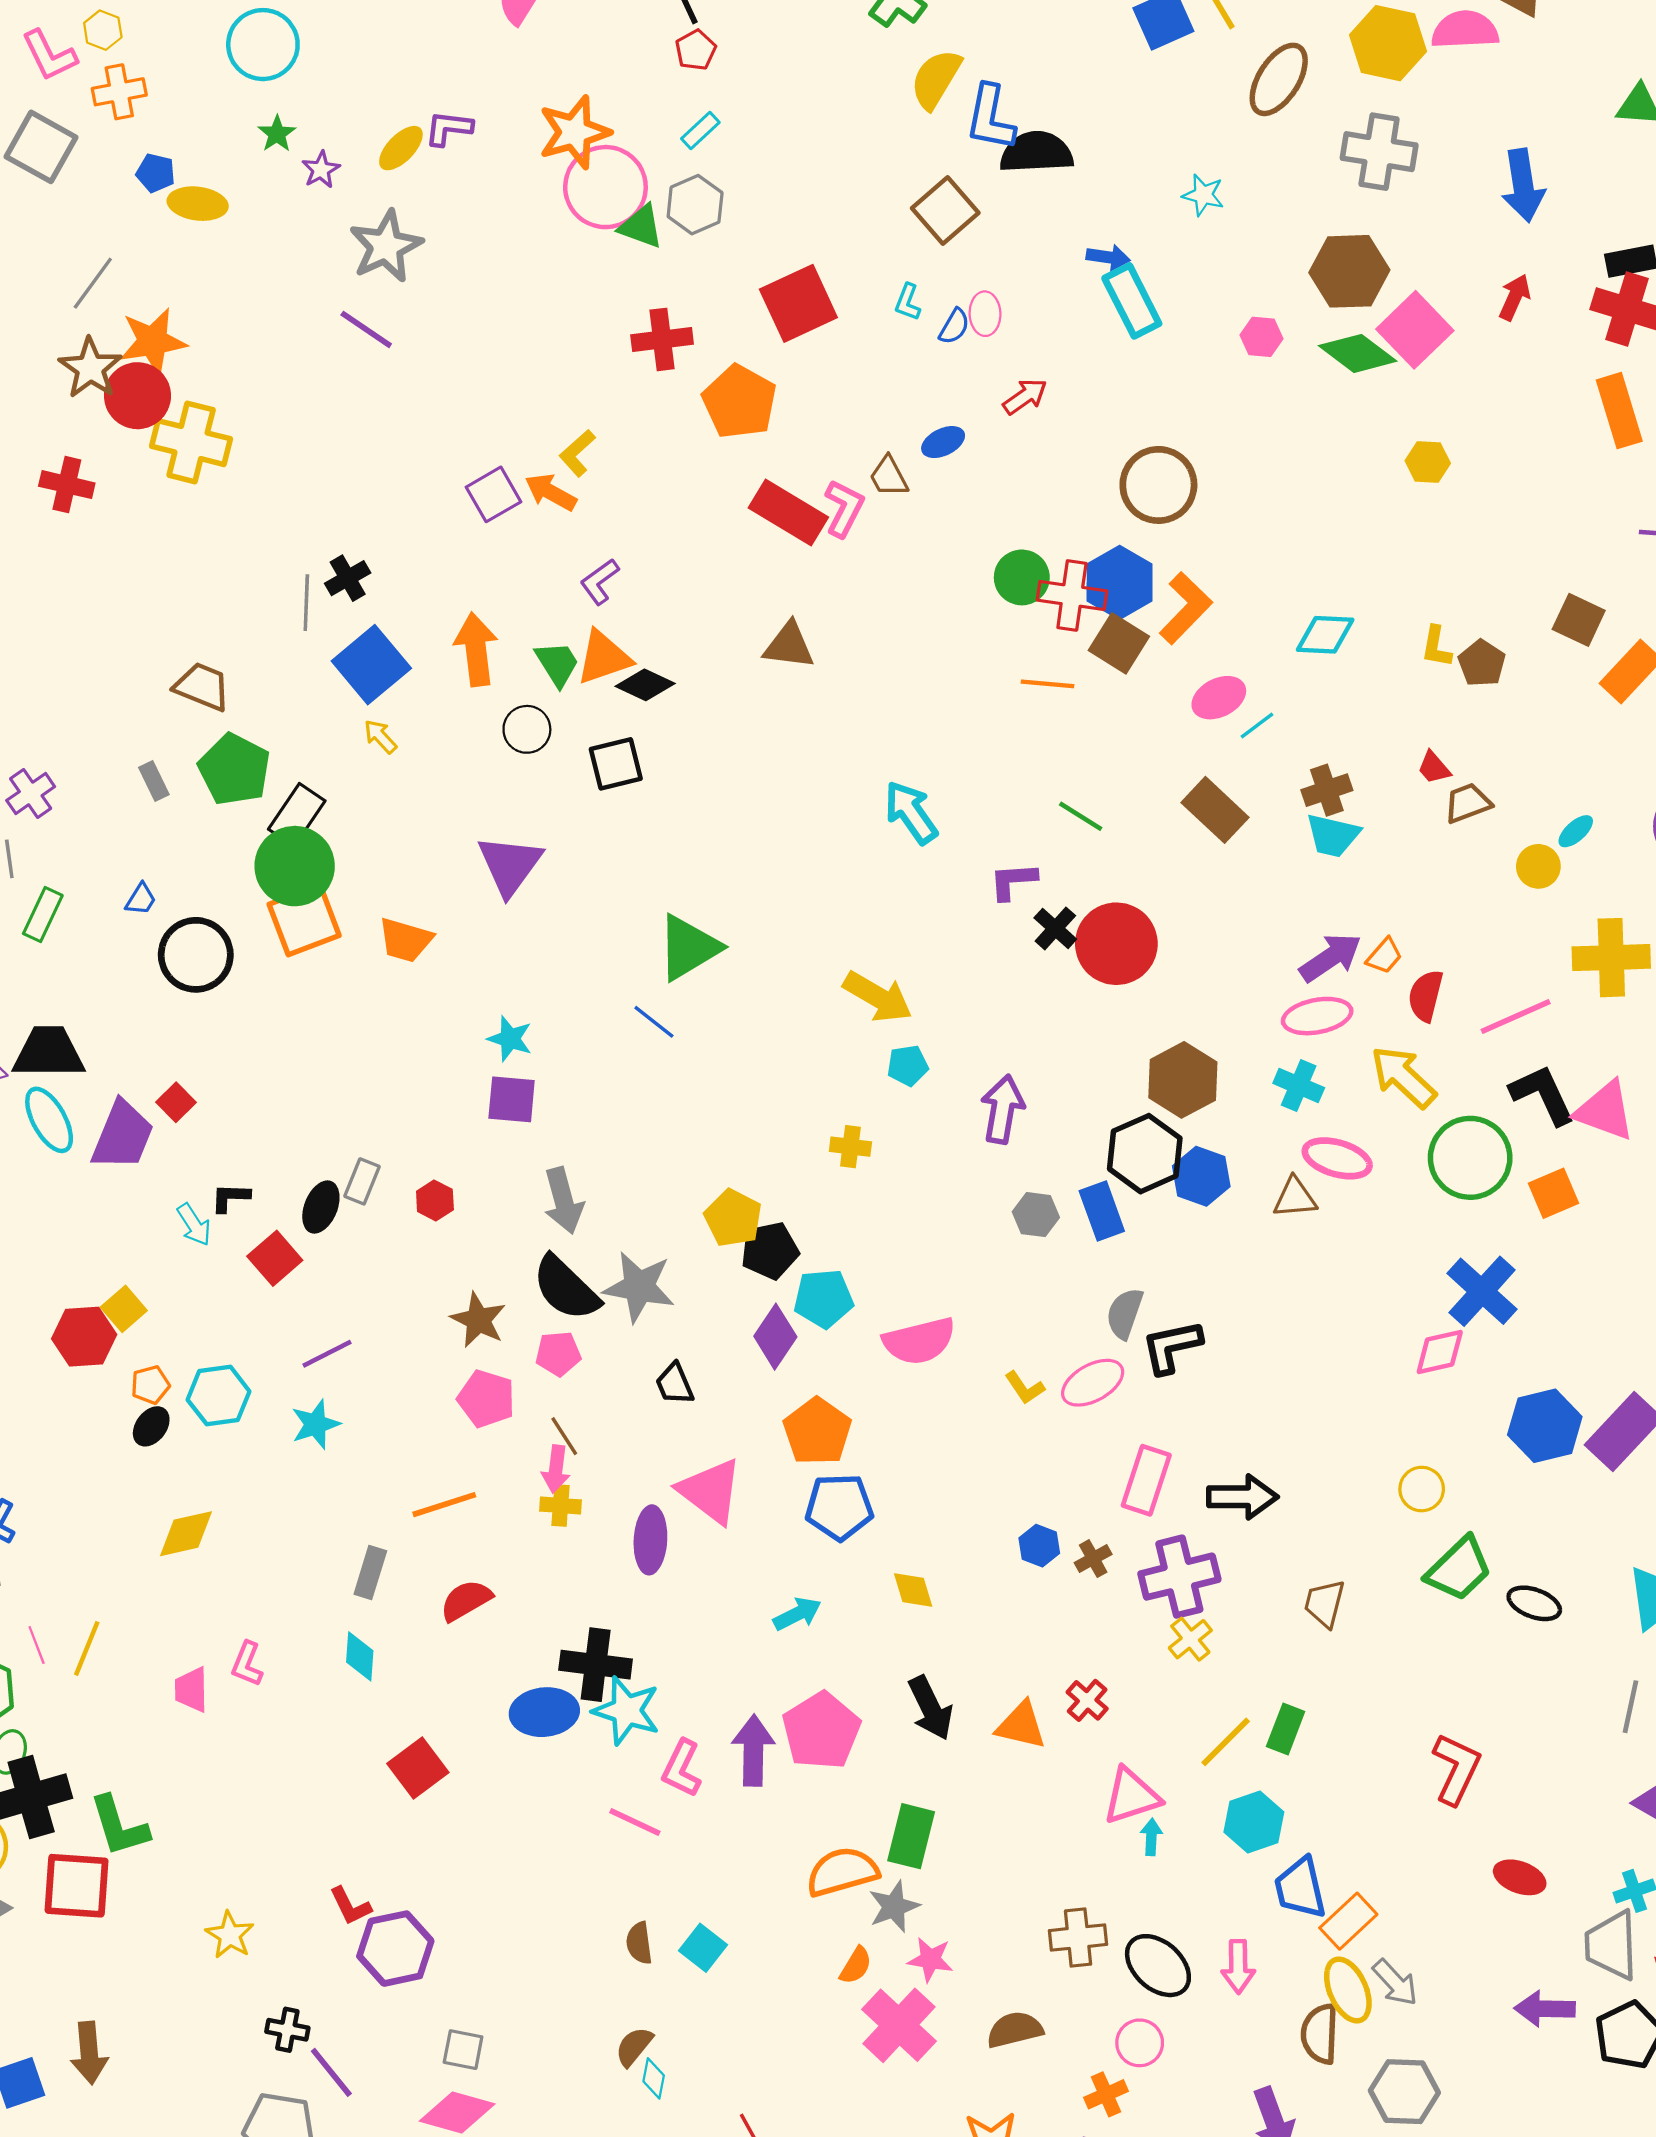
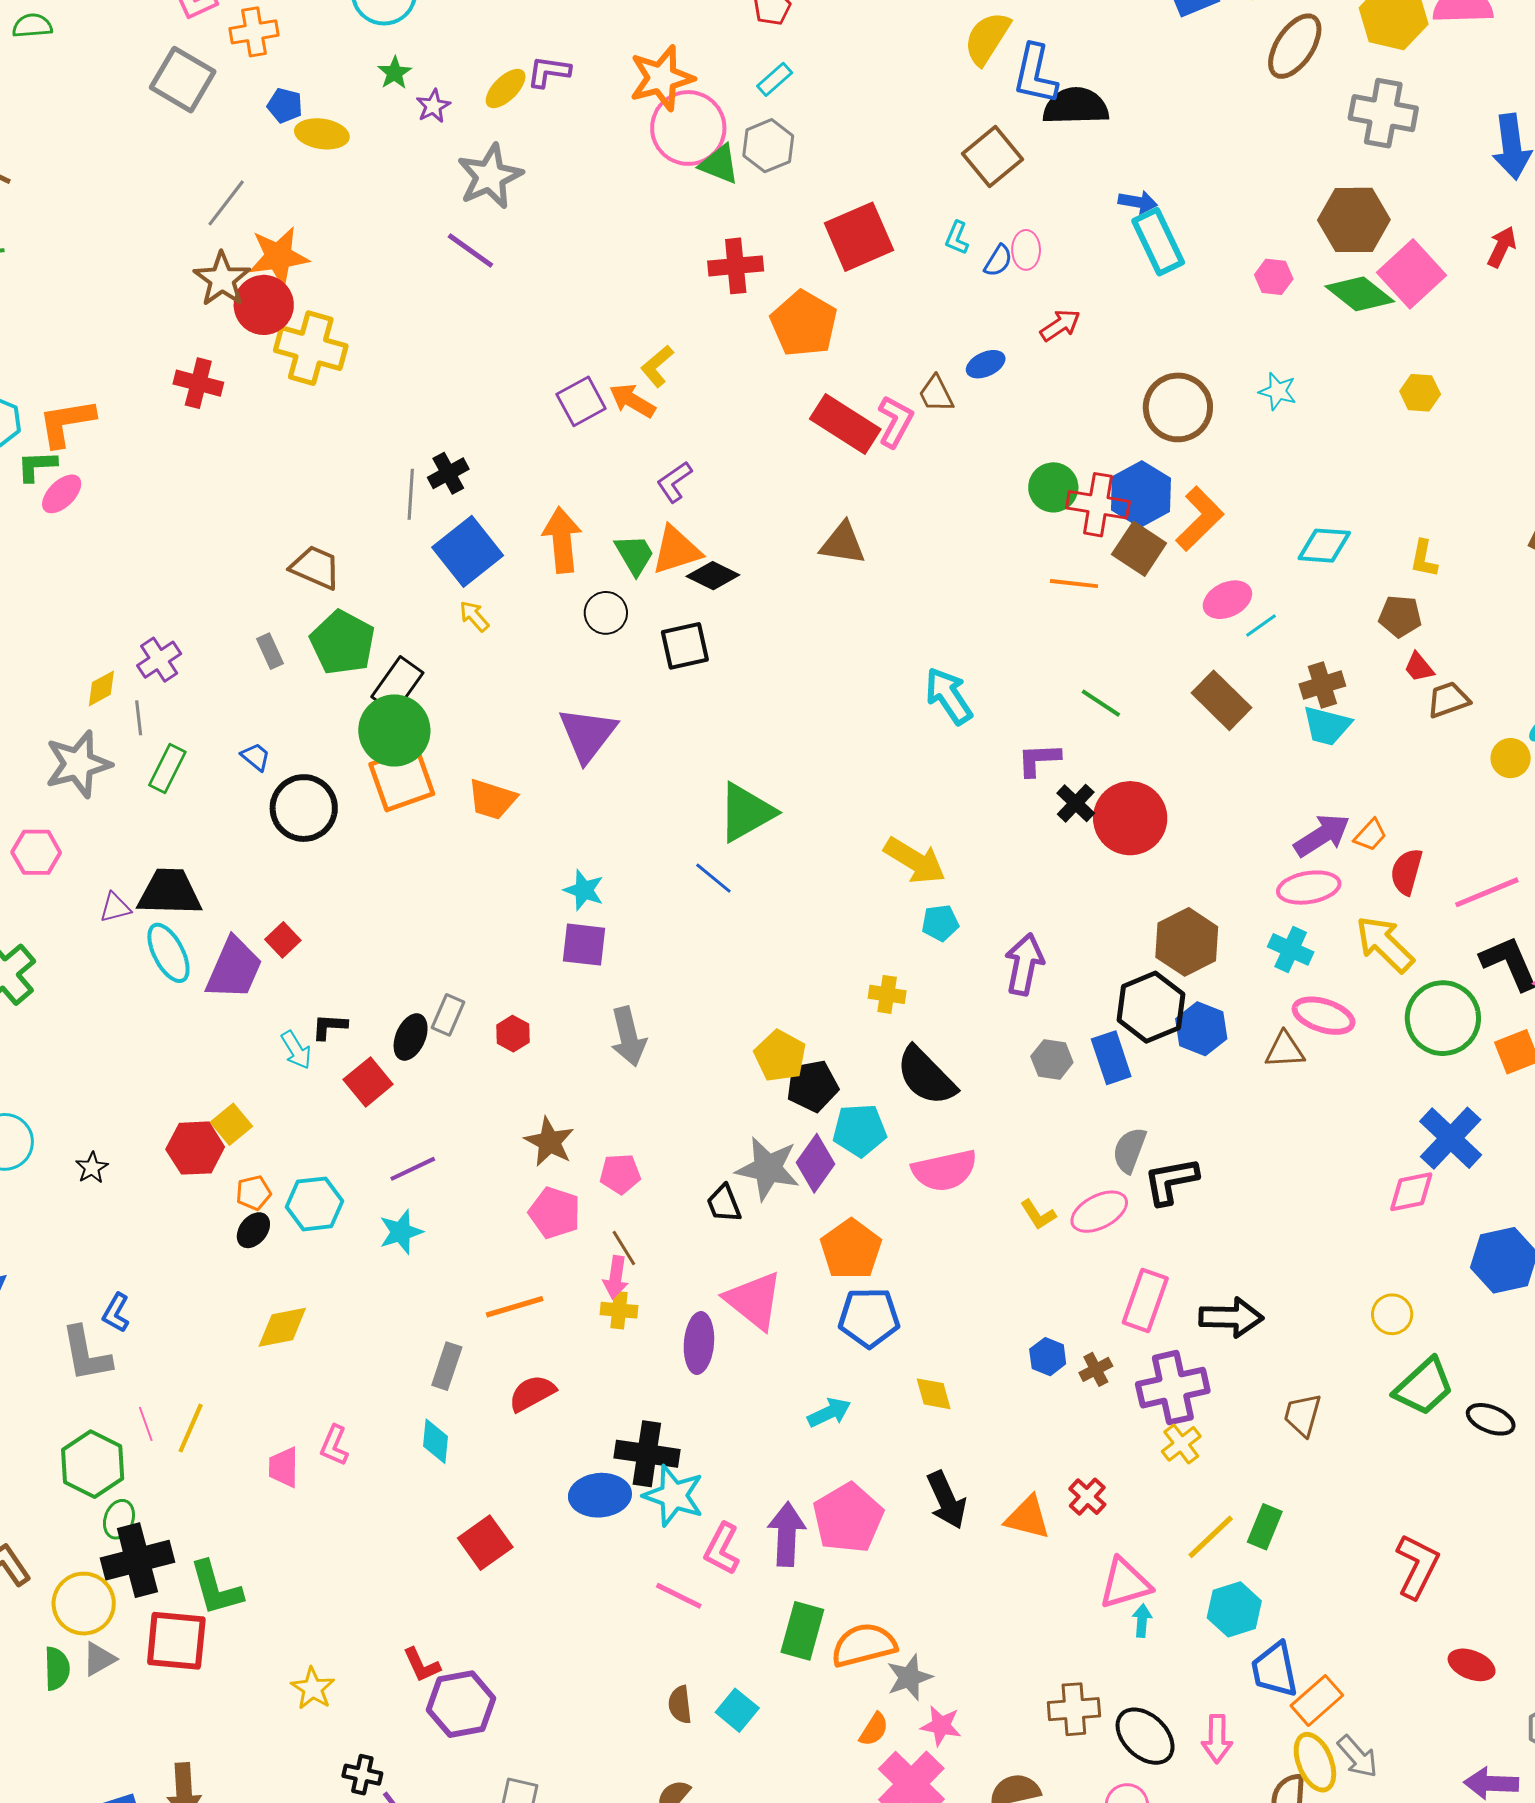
cyan star: (1203, 195) -> (1278, 391), moved
brown pentagon: (1482, 663) -> (1400, 616), moved, turned -30
blue trapezoid: (141, 899) -> (256, 757), turned -84
gray star: (639, 1287) -> (768, 1169), moved
black semicircle: (566, 1288) -> (926, 1076), moved
green rectangle: (911, 1836) -> (802, 1631), moved

